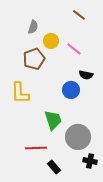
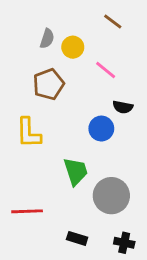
yellow circle: (51, 41) -> (73, 47), moved
red line: (36, 148) -> (27, 211), moved
black cross: (90, 161) -> (124, 243), moved
black rectangle: (54, 167) -> (77, 238), turned -32

